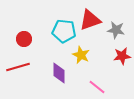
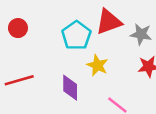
cyan pentagon: (64, 31) -> (76, 35), turned 30
red circle: (24, 39) -> (18, 28), moved

